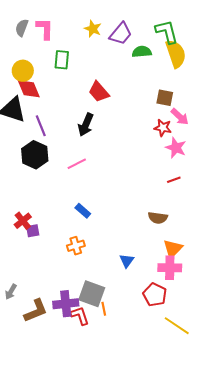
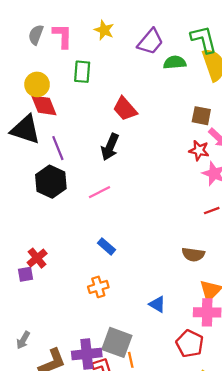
yellow star: (93, 29) -> (104, 30), moved
purple square: (33, 231) -> (25, 274), moved
blue triangle: (127, 261) -> (157, 304), turned -35

